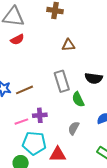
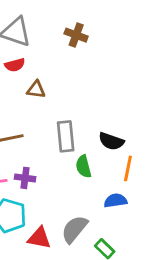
brown triangle: (68, 45) -> (36, 90), moved
gray semicircle: (74, 128) -> (74, 229), moved, size x1.5

